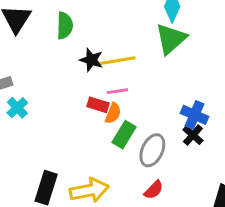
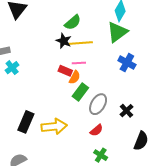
green semicircle: (65, 26) -> (73, 22), moved, turned 42
blue cross: (195, 115) -> (127, 63), moved
black cross: (193, 135) -> (126, 111), moved

